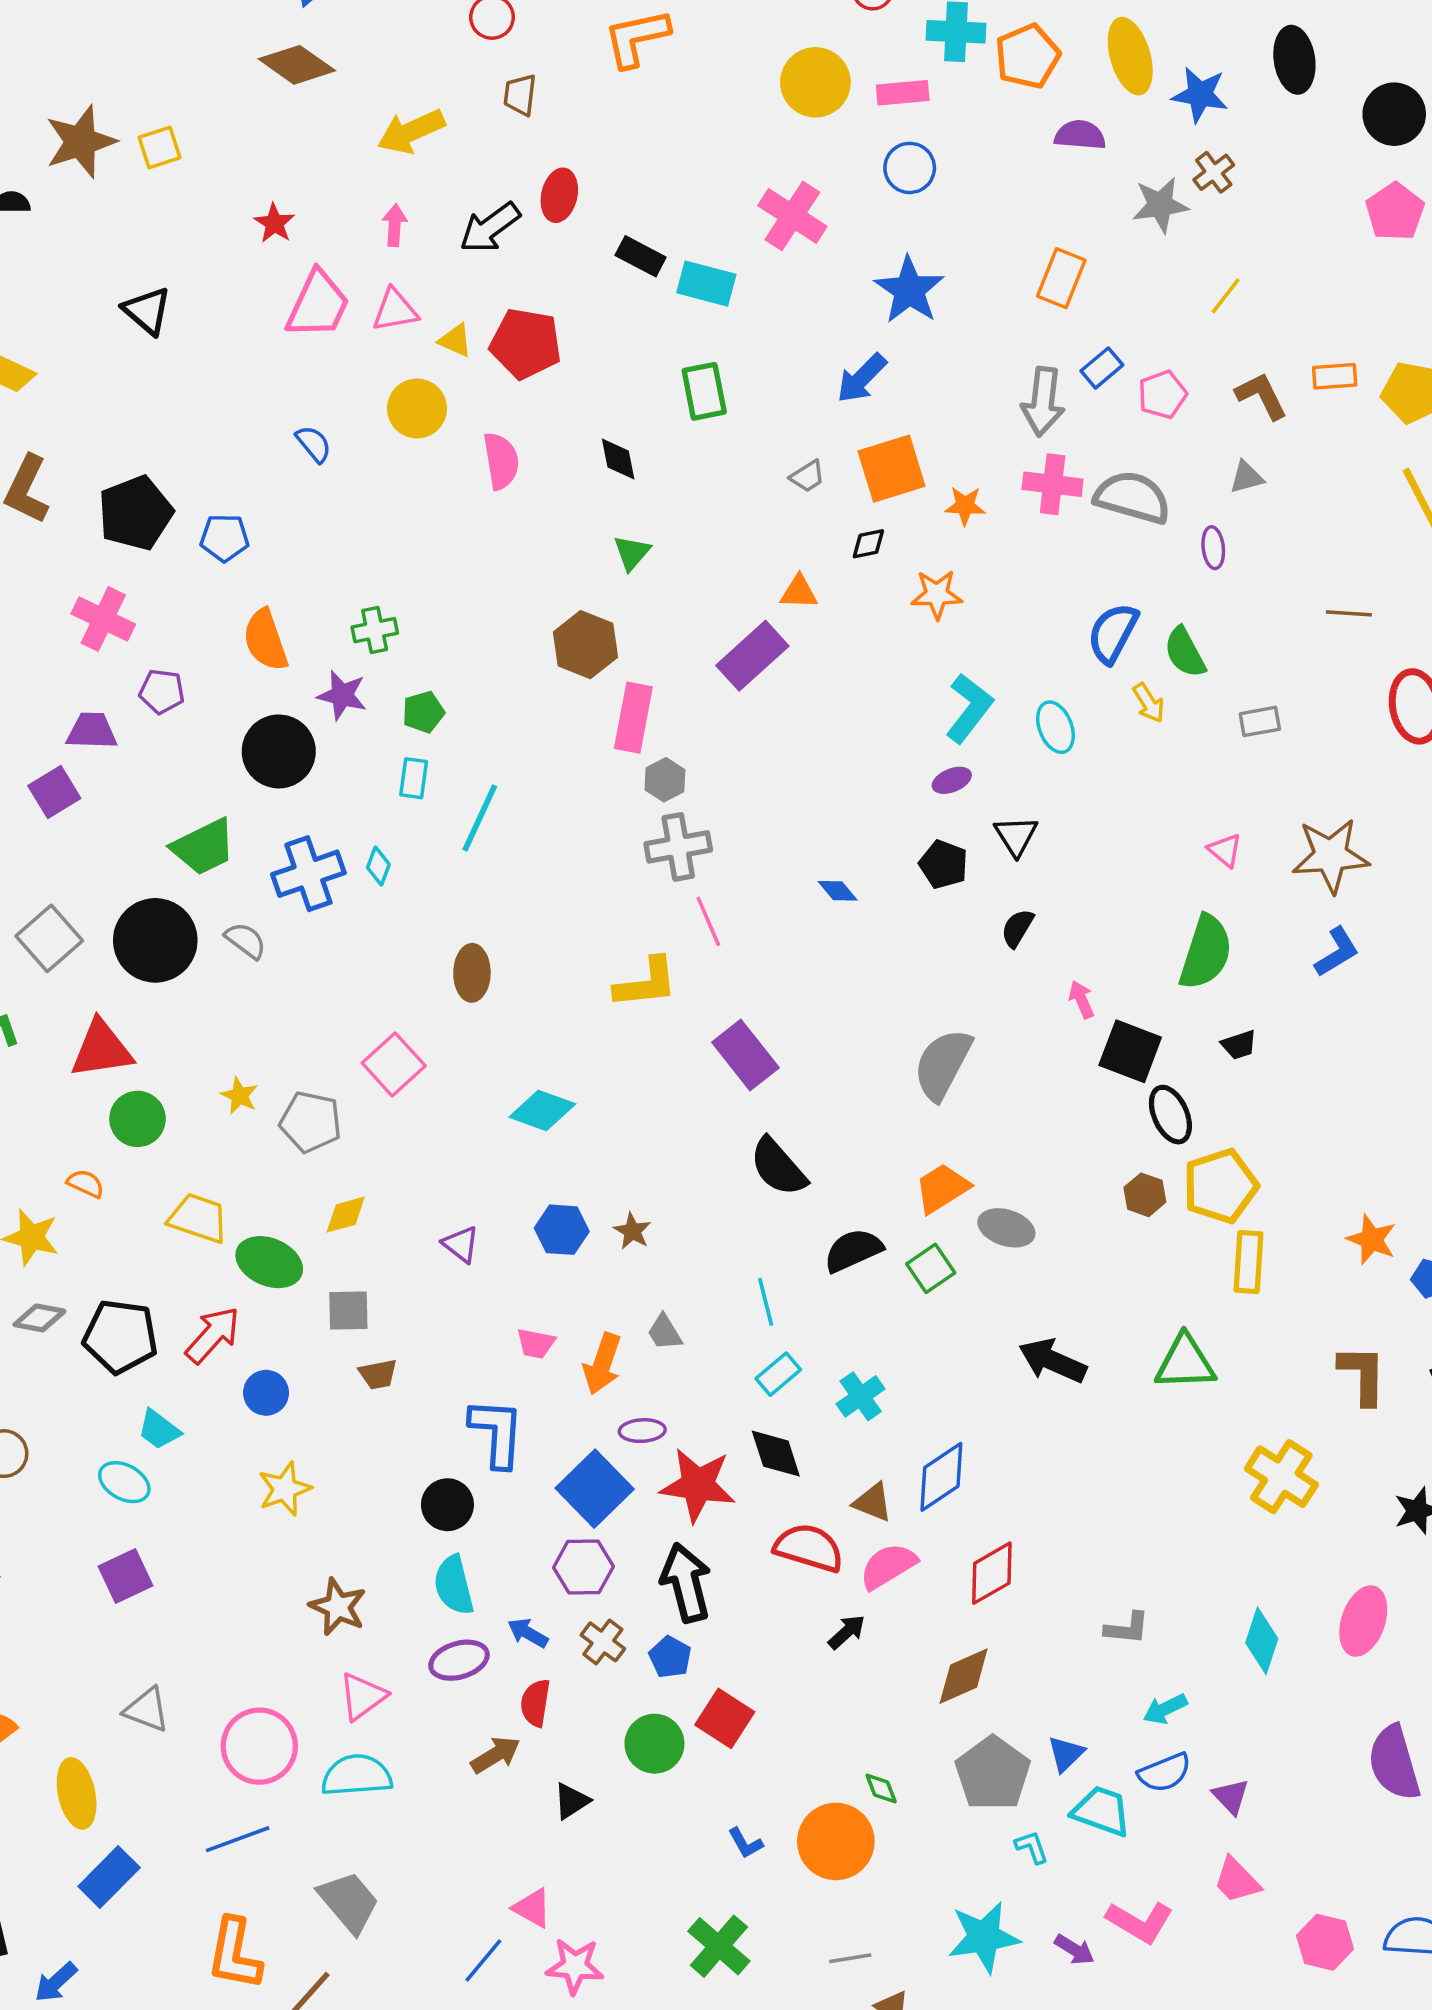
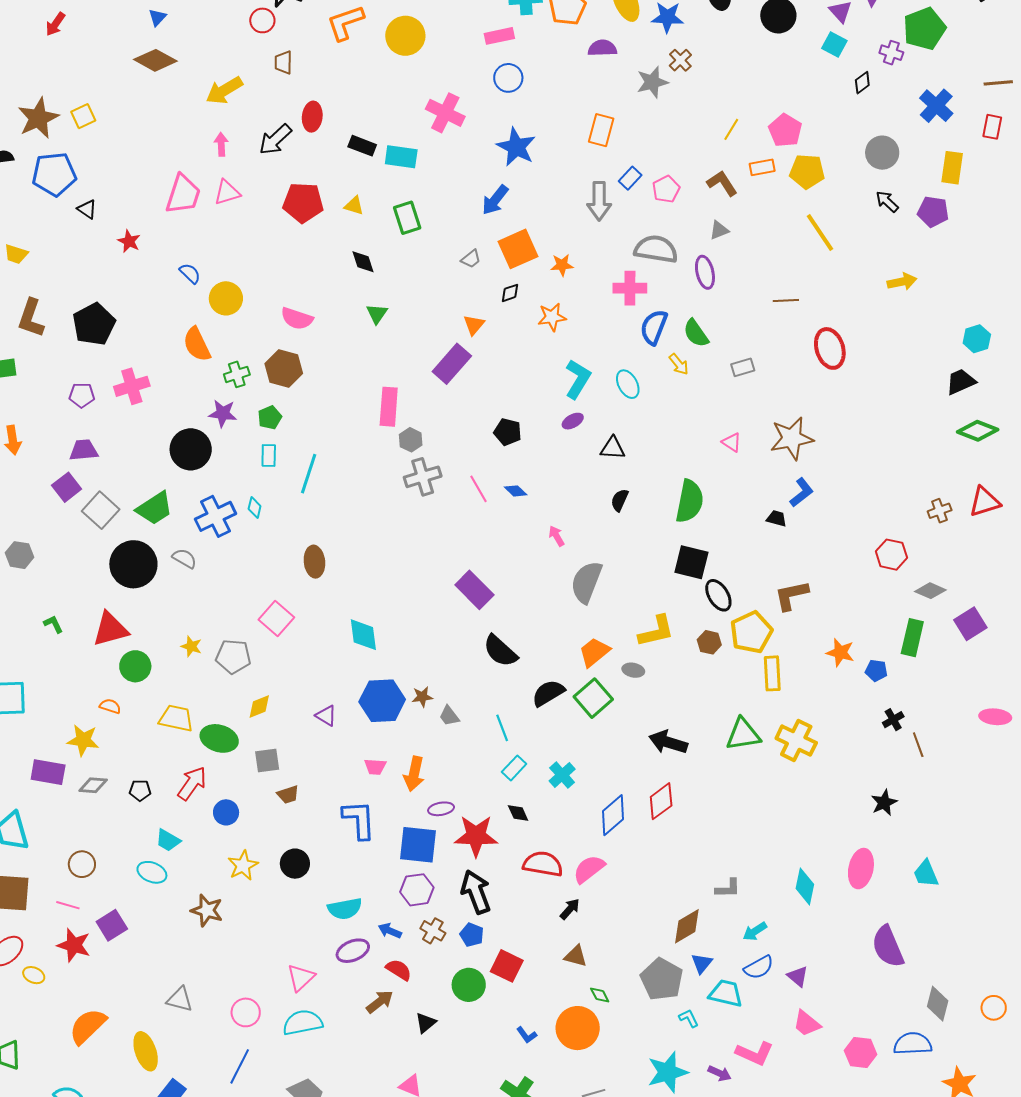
yellow circle: (815, 82) -> (405, 36), moved
pink pentagon: (1395, 212) -> (785, 130), moved
red star: (274, 223) -> (129, 241), moved
yellow line: (1226, 296) -> (731, 129), moved
black triangle: (147, 311) -> (87, 209), size x0.7
yellow triangle: (455, 340) -> (354, 206), moved
yellow circle: (417, 408) -> (226, 298), moved
pink semicircle: (501, 461) -> (297, 319), moved, turned 124
pink cross: (1053, 484) -> (630, 288), moved
blue pentagon: (225, 538) -> (54, 174), moved, size x1.6
purple ellipse: (1213, 548) -> (705, 272), size x1.4
orange triangle: (799, 592) -> (474, 325), turned -45
pink cross: (103, 619) -> (132, 386), moved, turned -36
orange semicircle: (265, 640) -> (197, 344), moved
brown hexagon: (585, 645) -> (284, 369), moved
purple pentagon: (162, 691) -> (82, 395), moved
black triangle: (1016, 836) -> (613, 448), turned -48
black pentagon: (944, 864) -> (508, 432), moved
pink line: (708, 921) -> (479, 489), moved
gray square: (49, 938) -> (101, 510), moved
green semicircle: (1206, 952) -> (690, 501), moved
yellow L-shape: (646, 983) -> (656, 631), moved
pink arrow: (1081, 999) -> (557, 536), moved
black trapezoid: (1239, 1045) -> (777, 518), moved, turned -140
cyan diamond: (542, 1110) -> (363, 635), turned 69
gray ellipse: (1006, 1228) -> (633, 670), size x0.7
blue hexagon: (562, 1230) -> (382, 701), size x1.5
brown star: (632, 1231) -> (422, 697), turned -30
green square: (931, 1268) -> (593, 698), size x1.4
gray trapezoid: (665, 1332) -> (449, 716), moved
black pentagon: (120, 1336) -> (140, 790), size x0.5
brown L-shape: (1363, 1375) -> (791, 595), moved, turned -96
black diamond: (776, 1454) -> (518, 813), size x0.7
yellow cross: (1281, 1477) -> (796, 740), moved
blue square: (595, 1489) -> (418, 845), turned -33
brown triangle: (873, 1502) -> (576, 956), moved
black circle: (447, 1505) -> (295, 864), moved
red diamond: (992, 1573) -> (661, 801), moved
purple square: (125, 1576) -> (112, 925), moved
cyan semicircle: (454, 1585) -> (345, 909), turned -80
brown star: (338, 1607) -> (207, 910), moved
brown diamond: (964, 1676) -> (687, 926), moved
red semicircle: (535, 1703) -> (399, 970), turned 120
pink circle: (259, 1746) -> (246, 1012), size x0.7
blue line: (238, 1839) -> (240, 1066), turned -36

